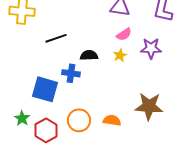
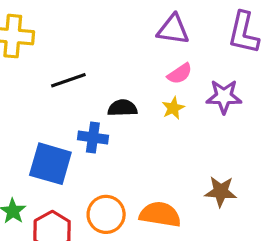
brown star: (149, 106) -> (221, 192), size x0.7
orange semicircle: (112, 120) -> (160, 214), size x1.4

